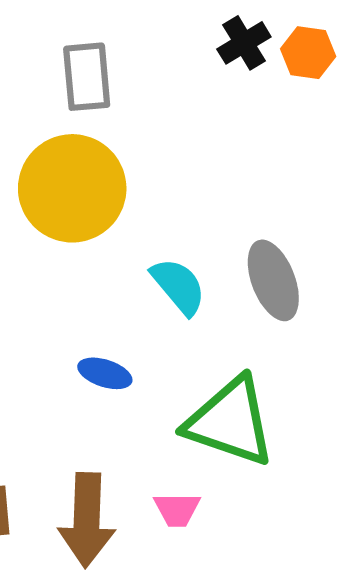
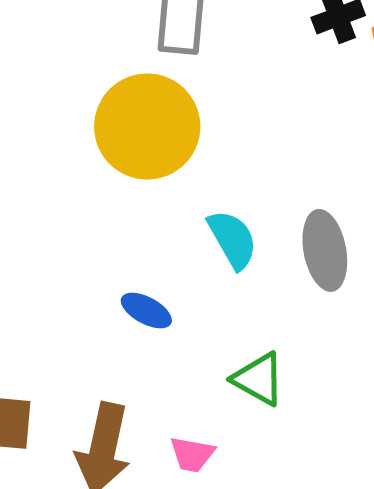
green triangle: (230, 422) -> (259, 379), size x0.6

